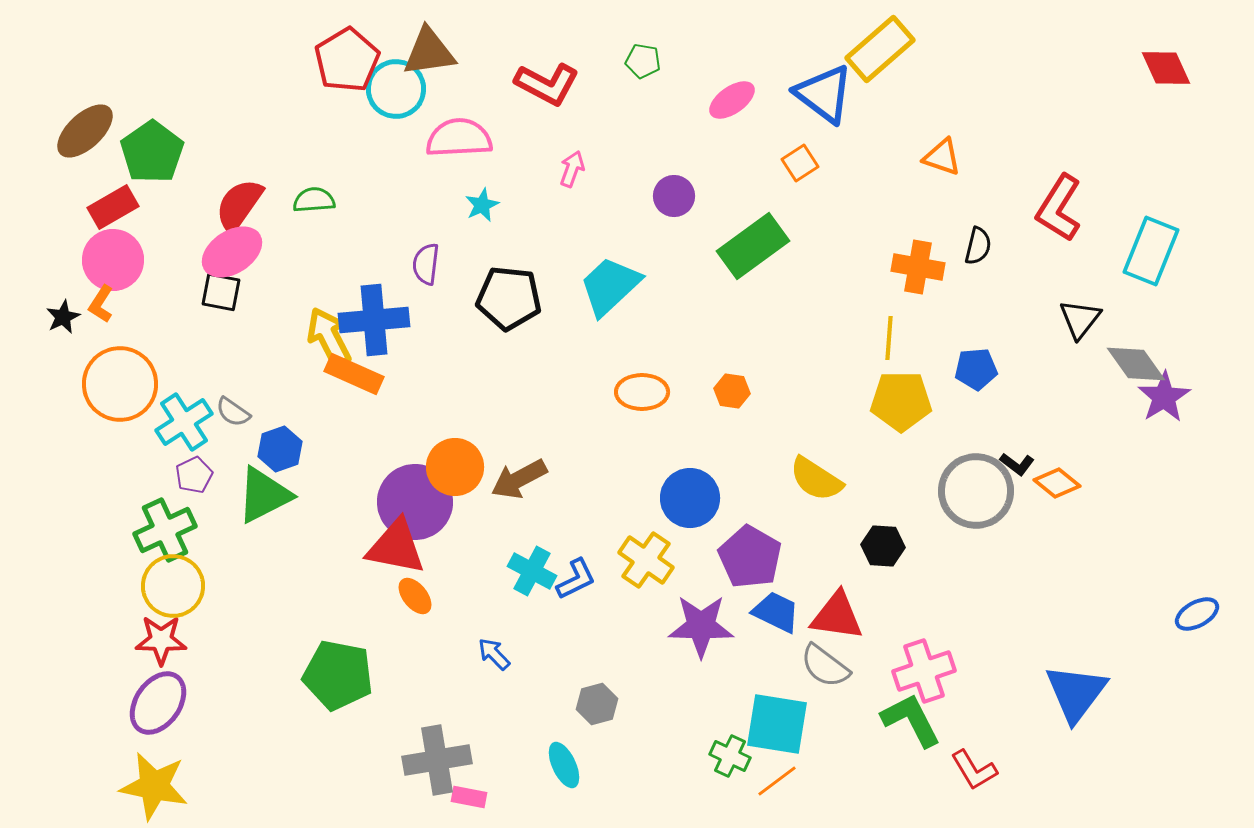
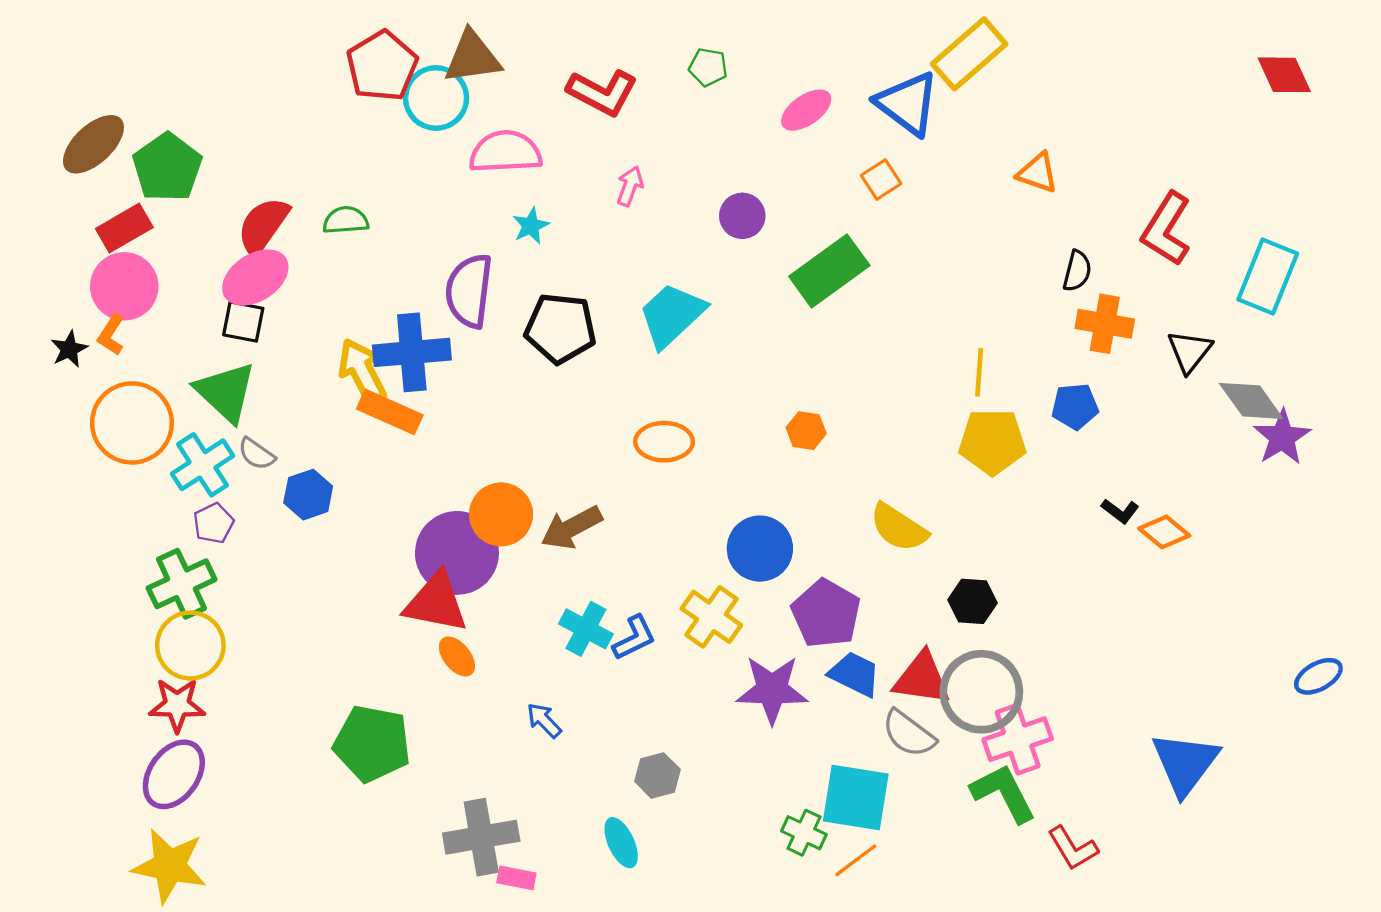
purple semicircle: (426, 264) -> (469, 291), size x1.6
orange cross: (918, 267) -> (1105, 324), moved
orange ellipse: (642, 392) -> (664, 442), moved
gray circle: (976, 491) -> (981, 692), moved
green triangle: (264, 495) -> (226, 392), moved, turned -50

